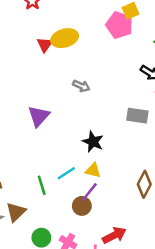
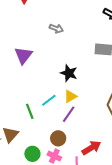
yellow triangle: (93, 170) -> (70, 96), turned -40
brown circle: (82, 206) -> (58, 138), moved

